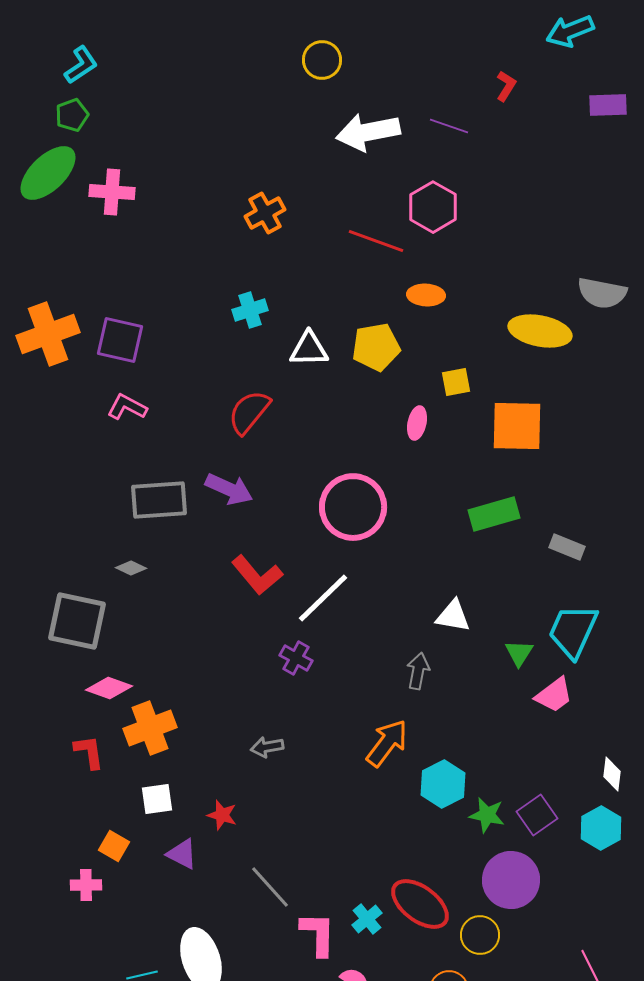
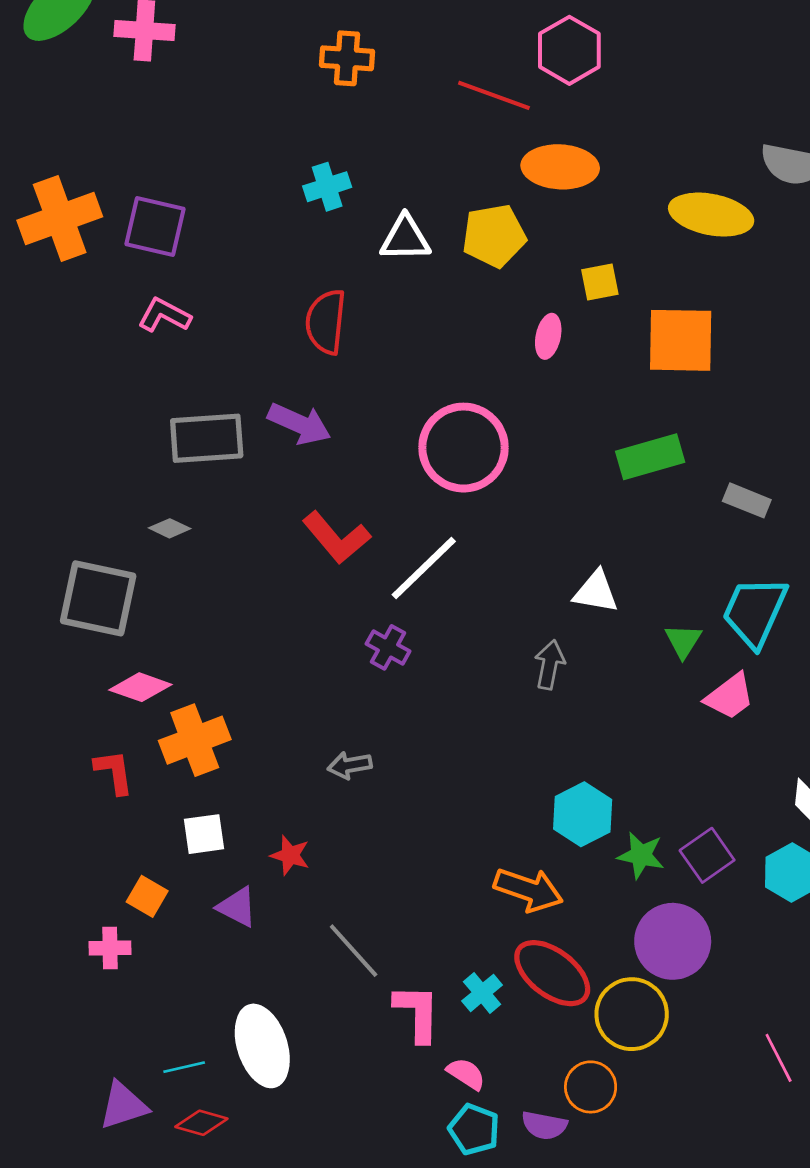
orange cross: (265, 213) -> (347, 58), turned 33
orange ellipse: (426, 295) -> (560, 167), size x1.5
red semicircle: (249, 412) -> (326, 322), turned -33
orange arrow: (387, 743) -> (528, 890), moved, turned 72
yellow circle: (480, 935) -> (632, 1014), size x1.4

